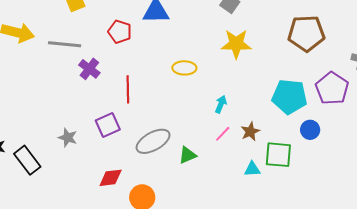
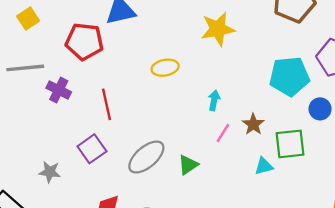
red pentagon: (120, 32) -> (84, 41), size x1.4

